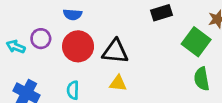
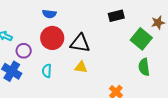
purple circle: (41, 39) -> (24, 51), moved

